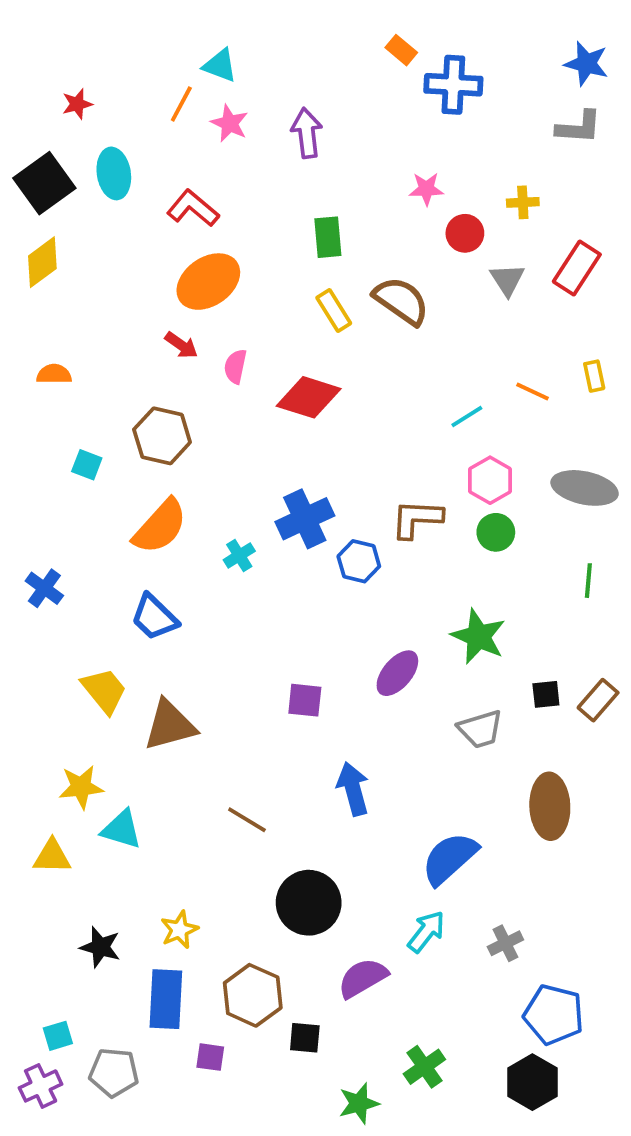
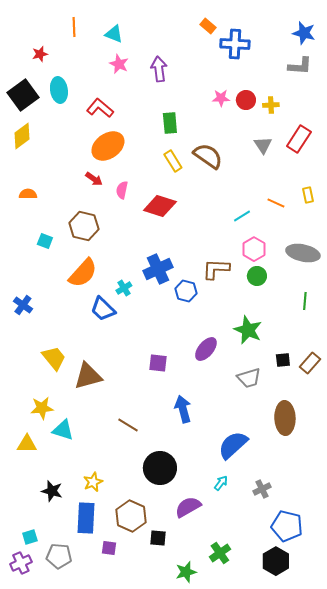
orange line: (181, 104) -> (74, 27), moved, turned -30
red circle: (465, 233) -> (246, 100), moved
blue trapezoid: (154, 617) -> (103, 309), moved
cyan arrow: (426, 932) -> (221, 483), size x0.7

